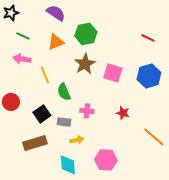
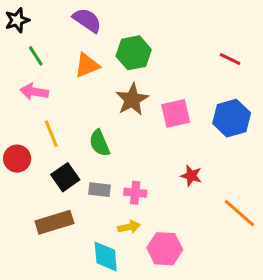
green line: (23, 36) -> (36, 56), turned 32
pink square: (113, 73) -> (176, 113), turned -30
yellow line: (45, 75) -> (51, 134), moved
pink cross: (87, 111) -> (135, 193), moved
yellow arrow: (77, 140) -> (129, 227), moved

